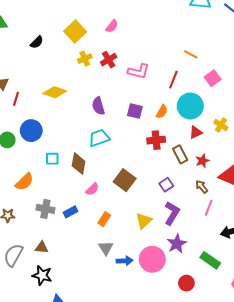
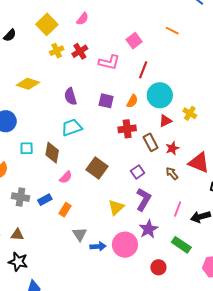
orange line: (191, 54) -> (172, 31), moved
pink square: (213, 78) -> (134, 41), moved
pink line: (209, 208) -> (178, 209), moved
orange rectangle: (104, 219) -> (65, 210), moved

